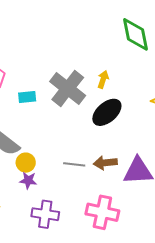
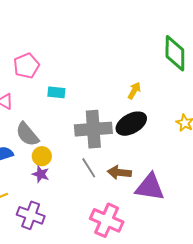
gray cross: (68, 88) -> (93, 129), moved, turned 36
gray line: (74, 164) -> (89, 168), turned 40
purple cross: (45, 214) -> (31, 215), moved

